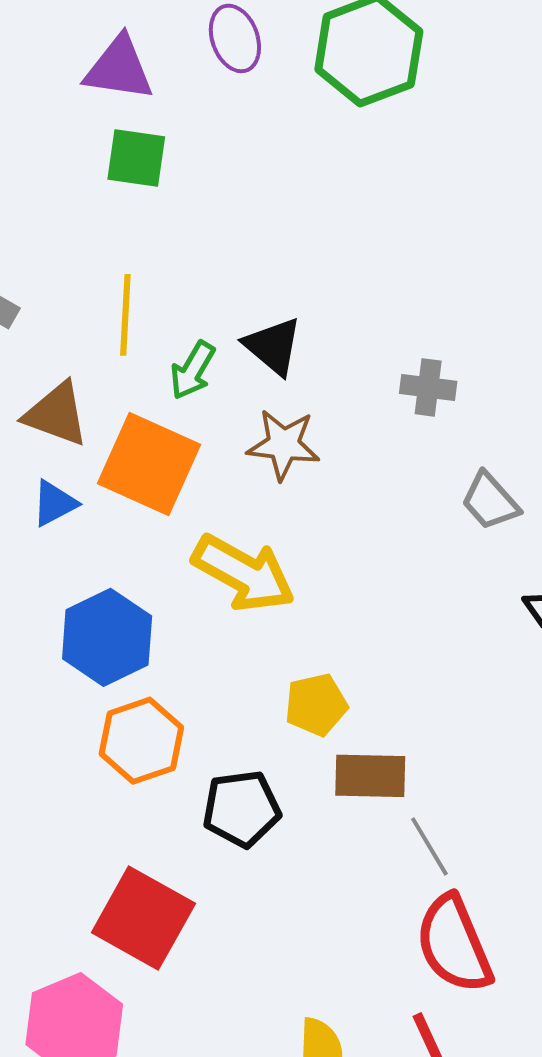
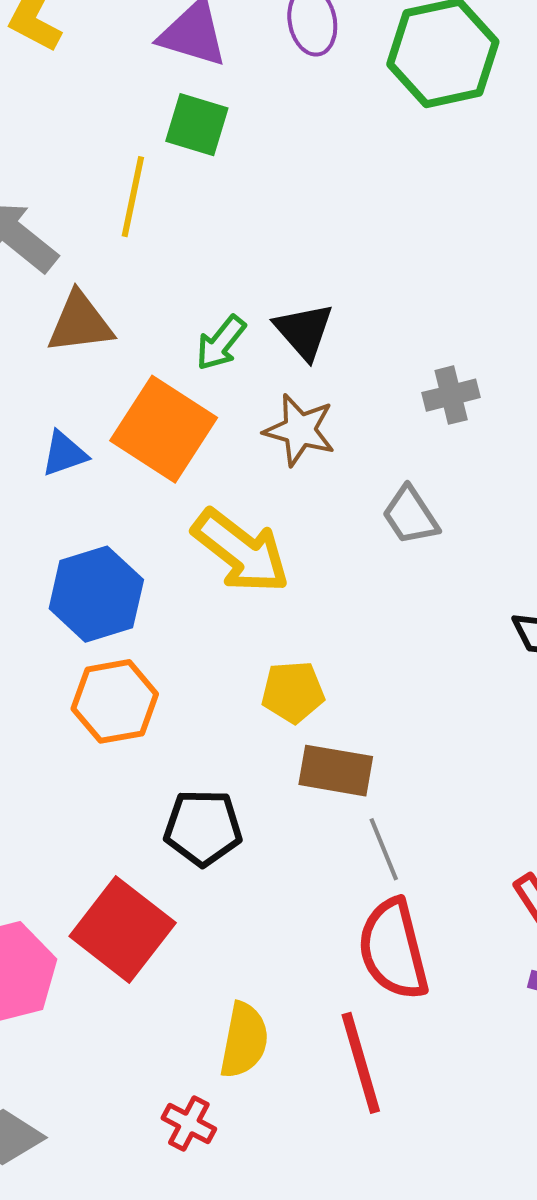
yellow line: (125, 315) -> (133, 197), moved
gray cross: (428, 387) -> (451, 395), turned -30
brown triangle: (56, 414) -> (80, 323), moved, turned -36
gray trapezoid: (490, 501) -> (410, 516), moved
black pentagon: (242, 809) -> (203, 828), moved
red square: (143, 918) -> (123, 930), moved

